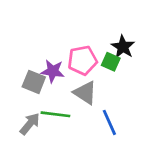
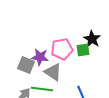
green square: (111, 62) -> (83, 50), turned -32
gray triangle: (85, 93) -> (53, 72), moved

